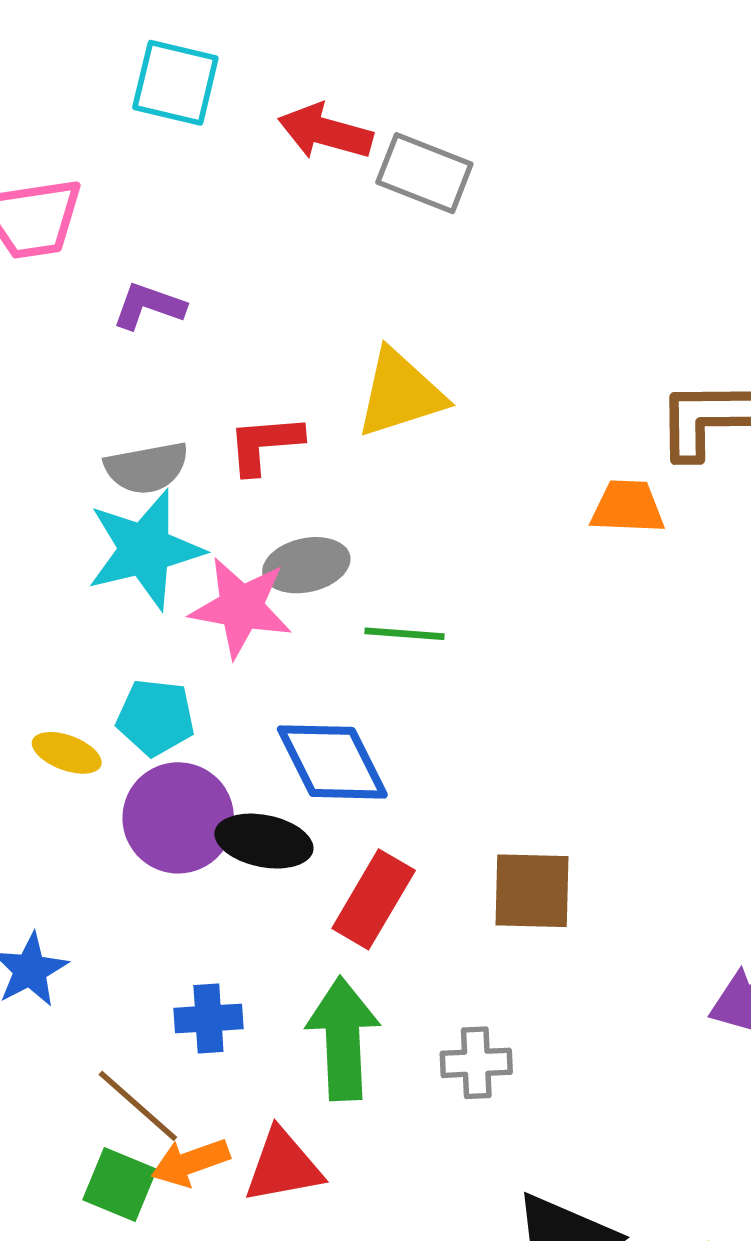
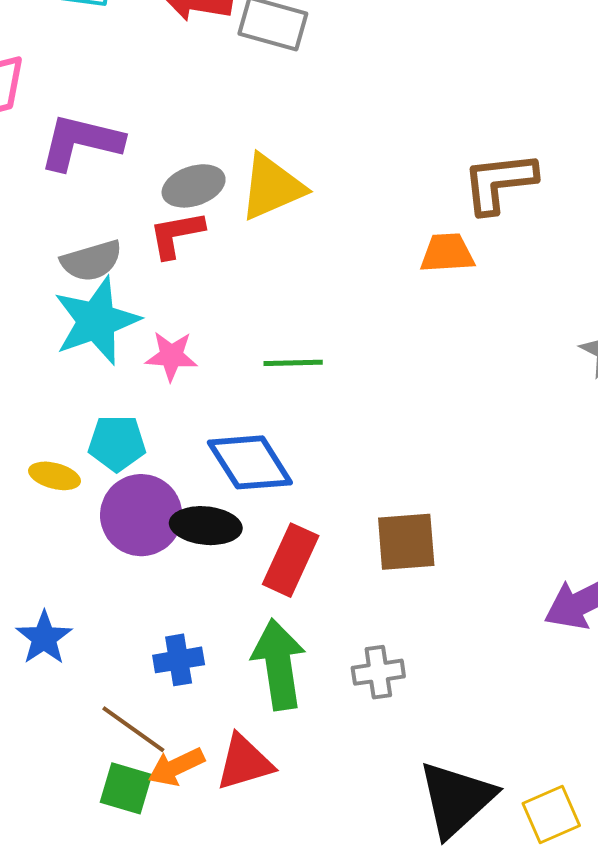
purple L-shape: (149, 306) -> (81, 142), size x1.6
gray ellipse: (306, 565) -> (194, 186), moved
pink star: (241, 607) -> (171, 356), size x0.7

